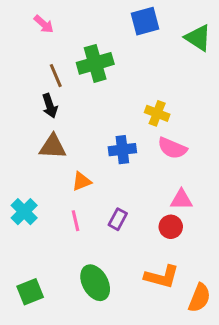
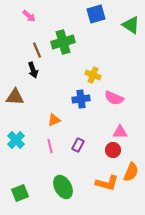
yellow cross: (157, 113) -> (93, 75), moved
brown triangle: (53, 147) -> (15, 97), moved
orange semicircle: (199, 298) -> (131, 172), moved

